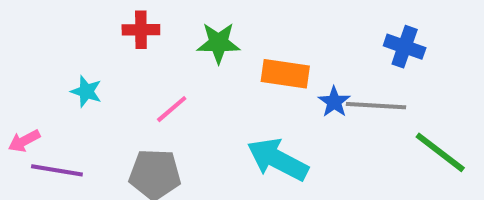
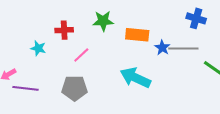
red cross: (141, 30) -> (64, 30), moved

